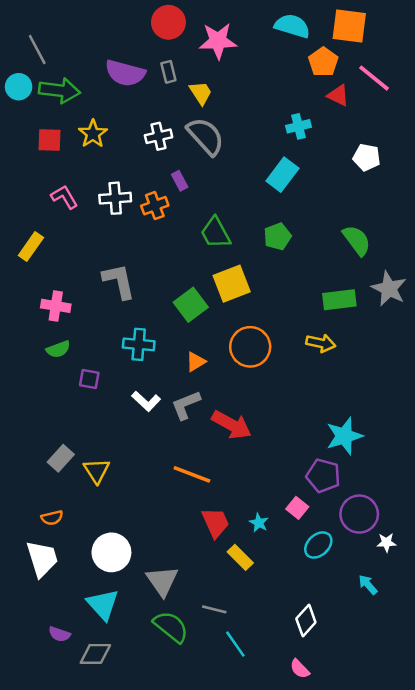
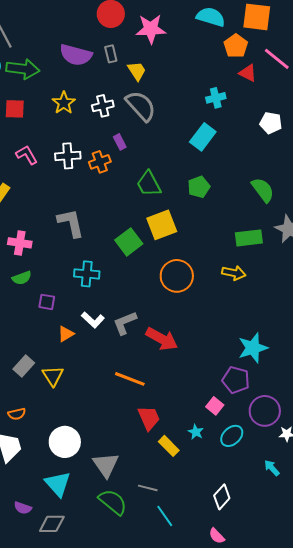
yellow star: (93, 134) -> (64, 103), moved
orange triangle: (196, 362) -> (66, 334), moved
cyan star: (259, 523) -> (196, 432), moved

